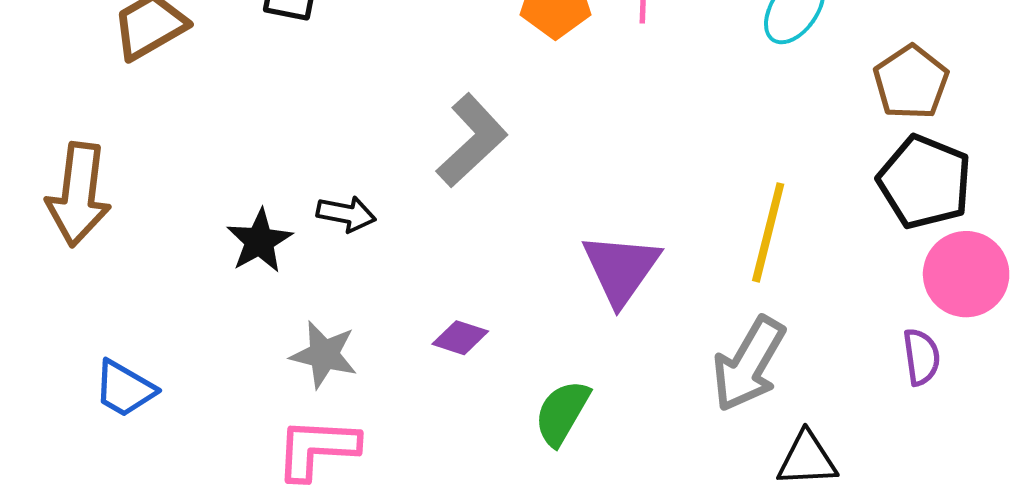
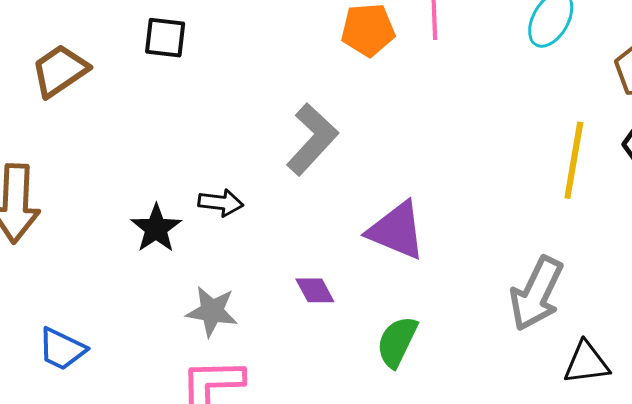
yellow line: (768, 232) -> (574, 160), moved
purple triangle: (621, 269) -> (397, 231), moved, turned -38
purple diamond: (460, 338) -> (315, 290), turned 48

